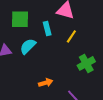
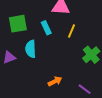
cyan semicircle: (28, 46) -> (31, 49), turned -36

